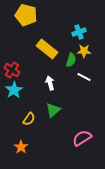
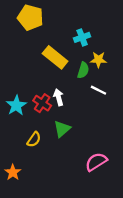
cyan cross: (79, 32) -> (82, 37), moved
red cross: (12, 70) -> (42, 103), moved
orange star: (21, 147) -> (13, 172), moved

